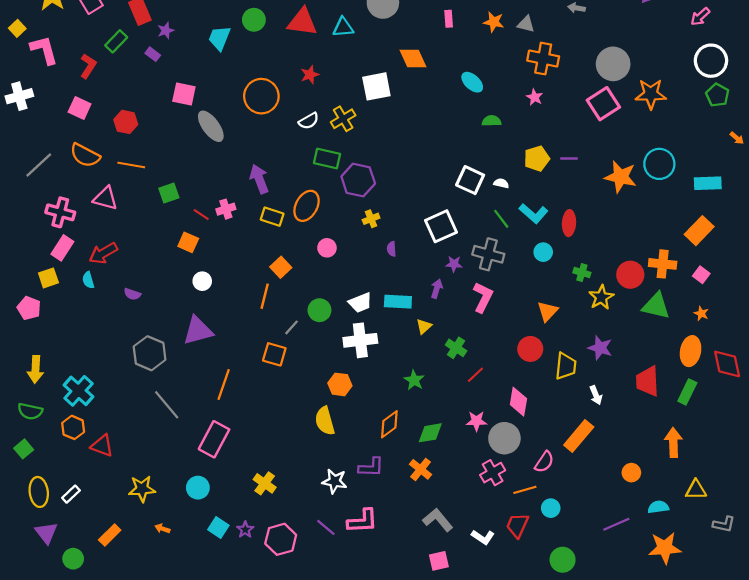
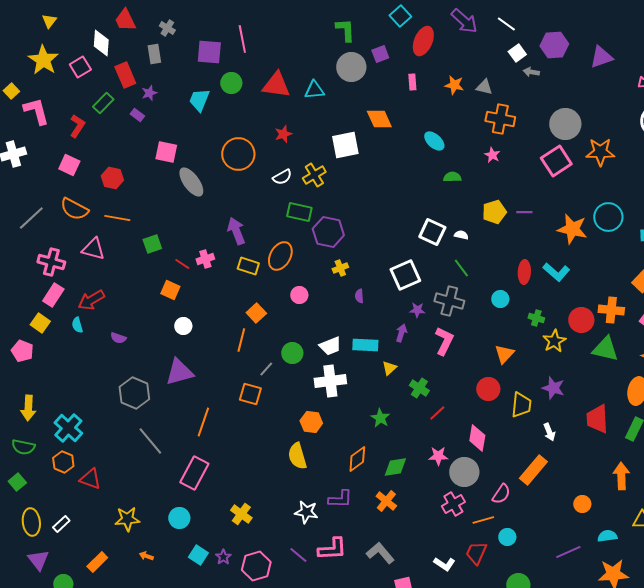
cyan L-shape: (533, 213) -> (556, 272), moved
yellow square: (48, 278) -> (40, 323), turned -36
gray L-shape: (438, 520) -> (380, 553), moved

